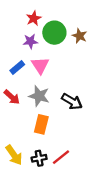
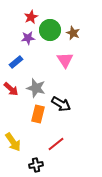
pink triangle: (40, 65) -> (65, 60), moved
black arrow: (72, 101) -> (61, 104), moved
black cross: (39, 158) -> (36, 165), moved

